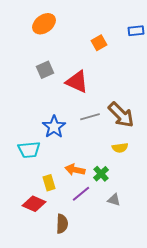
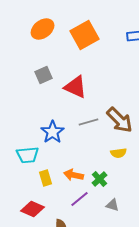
orange square: (99, 43) -> (85, 35), moved, size x1.8
yellow rectangle: (49, 183) -> (46, 178), moved

